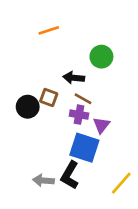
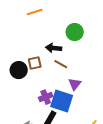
brown square: (49, 97) -> (35, 63), turned -32
purple cross: (79, 115) -> (46, 97), moved, turned -32

